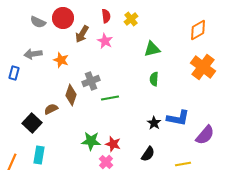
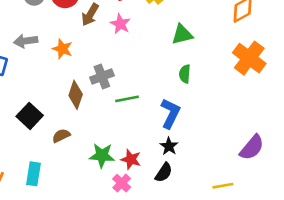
brown semicircle: (51, 109) -> (61, 136), moved
blue L-shape: (178, 118) -> (170, 113), moved, turned -75
black square: (32, 123) -> (30, 116), moved
black star: (154, 123) -> (169, 146), moved
black semicircle: (148, 154) -> (164, 173), moved

